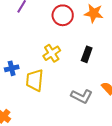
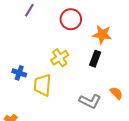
orange star: (94, 13) -> (102, 34), moved
blue cross: (12, 68) -> (19, 73), turned 32

